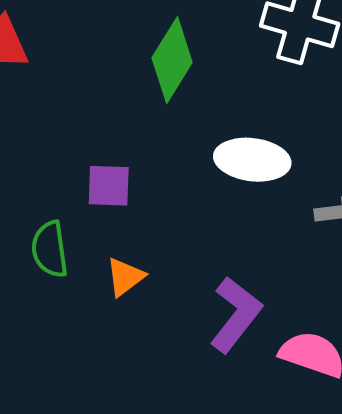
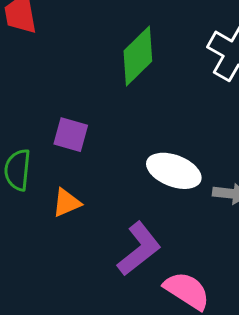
white ellipse: (252, 160) -> (174, 171), moved

